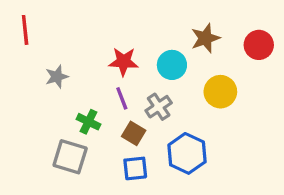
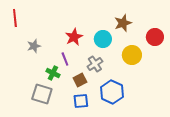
red circle: (259, 45) -> (155, 37), moved
red star: (124, 62) -> (74, 37), turned -30
purple line: (122, 98) -> (65, 59), moved
brown square: (134, 133) -> (80, 80), turned 32

